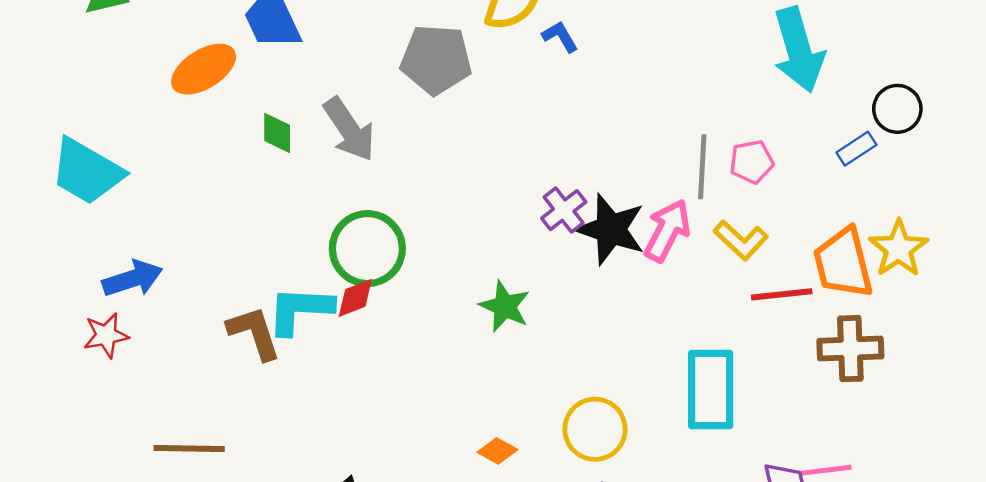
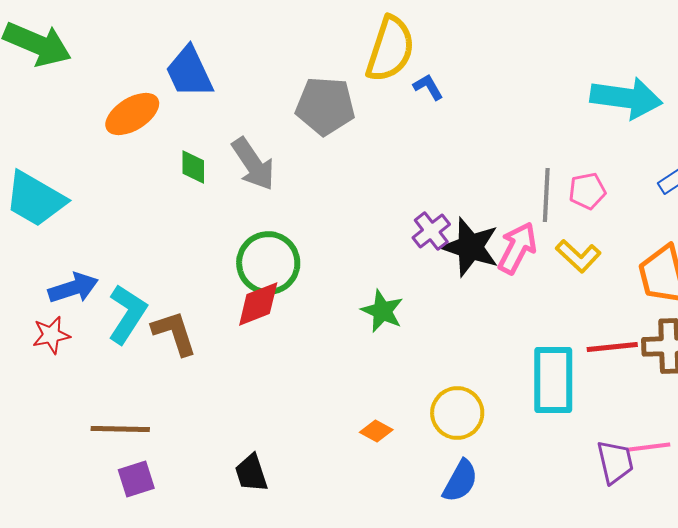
cyan arrow: (799, 50) -> (626, 98), turned -66
red line: (782, 294) -> (612, 347), moved
red diamond: (355, 298) -> (258, 304), size x1.4
cyan L-shape: (300, 310) -> (127, 314), moved, turned 120

